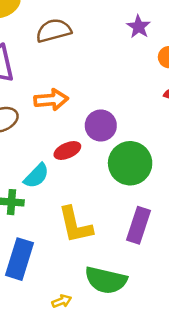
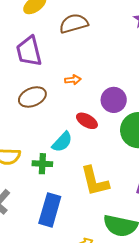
orange arrow: (51, 100) -> (73, 80), size x0.6
red ellipse: (67, 150) -> (87, 121), turned 55

